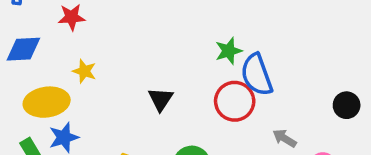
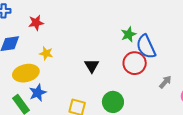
gray arrow: (285, 138) -> (165, 82), turned 104

